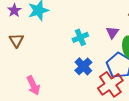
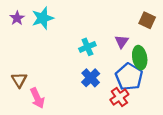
brown triangle: (16, 40) -> (19, 80), moved
red cross: (110, 84) -> (119, 97), size x0.7

